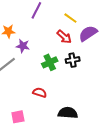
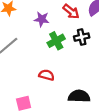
purple star: (23, 46) -> (42, 19), moved

